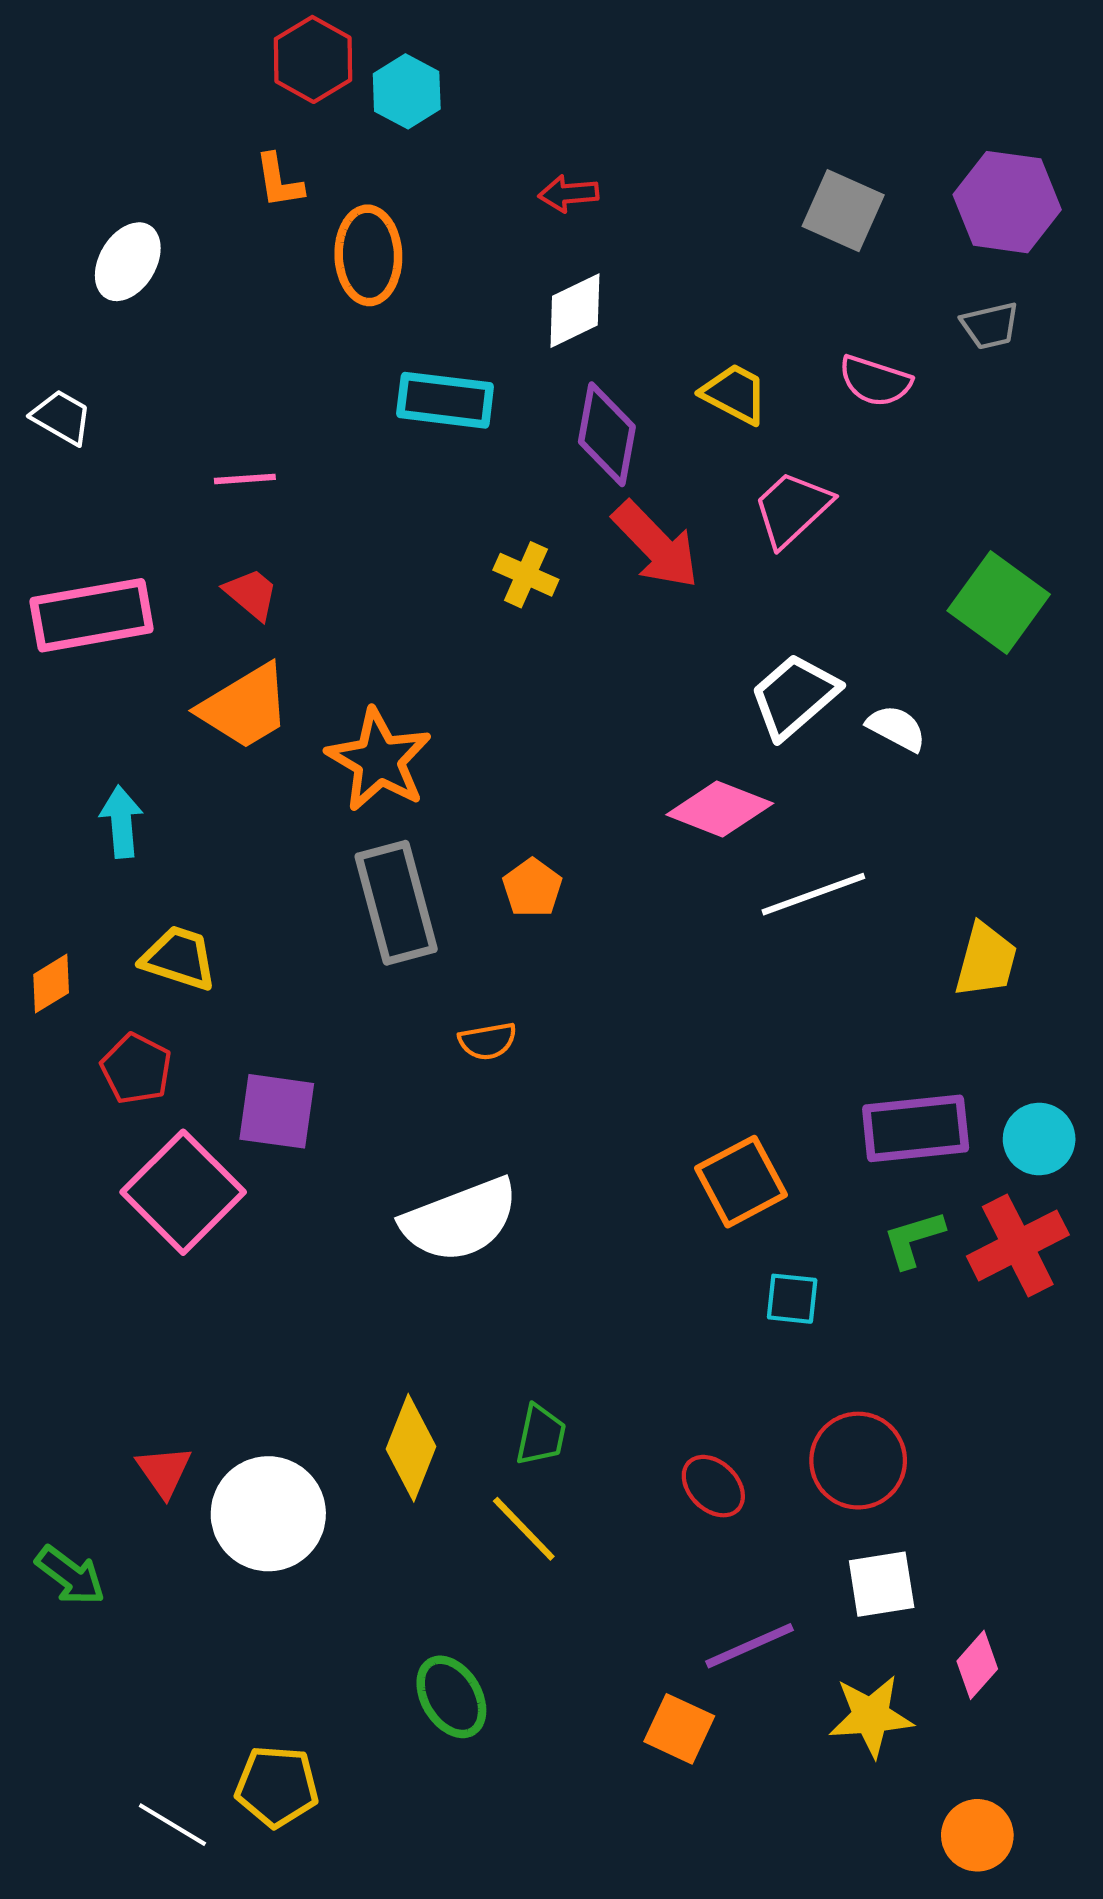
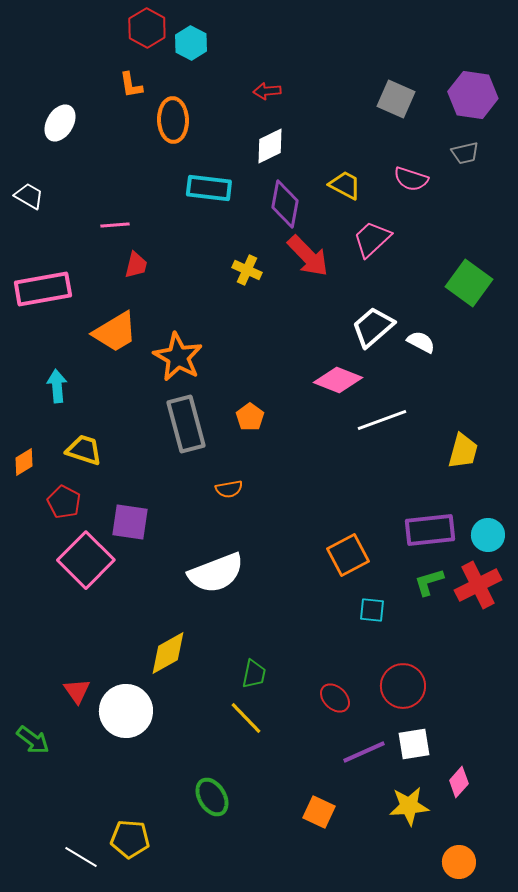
red trapezoid: (251, 594) -> (136, 265), moved, turned 64
yellow diamond: (411, 1448) -> (168, 653), moved, turned 39
purple line: (750, 1646) -> (364, 752), moved

